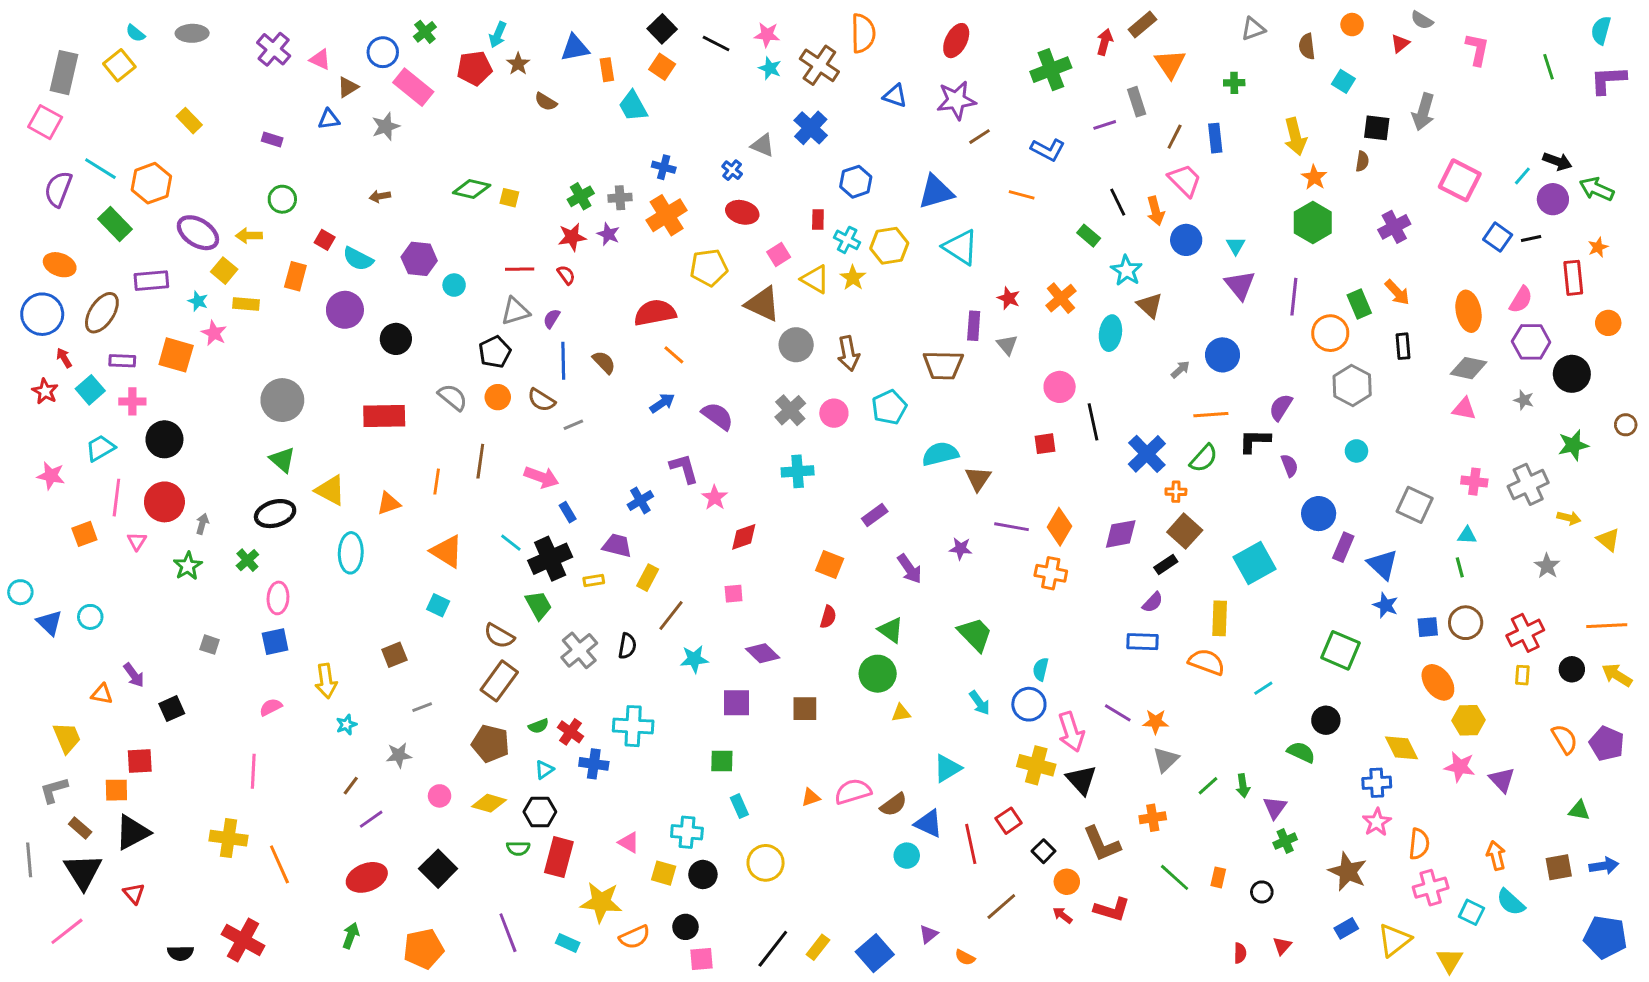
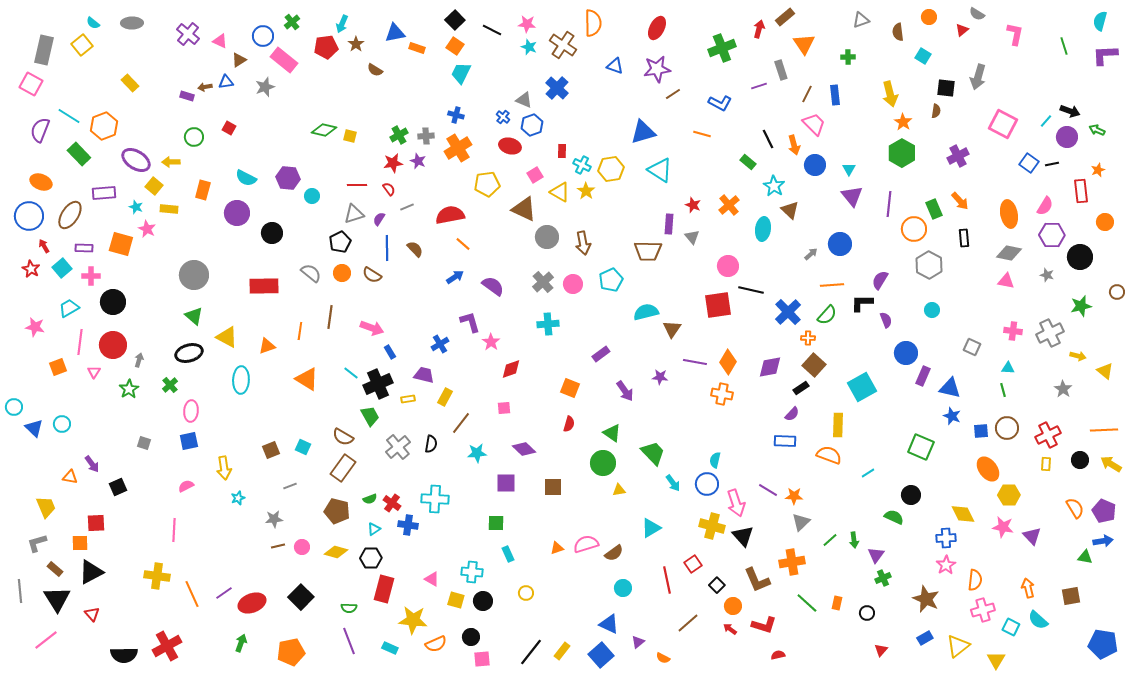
orange rectangle: (607, 70) -> (417, 48), turned -63
cyan trapezoid: (633, 106) -> (461, 73), moved, turned 55
blue hexagon: (856, 182) -> (532, 125), moved
green arrow: (1597, 189) -> (1097, 130), size x0.7
brown arrow: (380, 196) -> (205, 87), moved
red square: (325, 240) -> (229, 128), moved
black line: (1093, 422) -> (751, 290), turned -65
gray line: (573, 425) -> (407, 207), moved
red square: (1045, 444) -> (718, 305), size x1.8
gray square: (1415, 505) -> (972, 347), size x0.7
blue triangle: (1383, 564) -> (950, 388), turned -30
cyan square: (438, 605) -> (303, 447), moved
green trapezoid: (975, 634) -> (653, 453), moved
brown line: (351, 786) -> (278, 546), moved, turned 40
orange cross: (1153, 818) -> (792, 562), size x1.4
purple line: (371, 819) -> (224, 593), moved
blue triangle: (929, 824) -> (609, 624), moved
green semicircle: (518, 848) -> (349, 608), moved
yellow circle: (766, 863) -> (526, 593), size x0.6
blue arrow: (1604, 866) -> (1103, 541), moved
red cross: (243, 940) -> (167, 646), turned 32
black semicircle: (180, 953) -> (124, 655), size x1.5
red semicircle: (1240, 953) -> (778, 655), moved, turned -104

